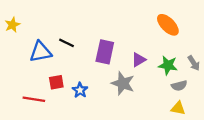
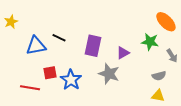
orange ellipse: (168, 25) -> (166, 22), moved
green star: (168, 65) -> (150, 42), moved
blue star: (80, 90) -> (71, 80), size x1.5

